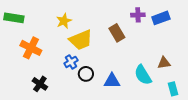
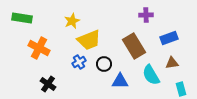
blue rectangle: (161, 18) -> (169, 38), moved
brown rectangle: (117, 33) -> (134, 46), moved, size x1.4
black circle: (86, 74) -> (104, 64), moved

